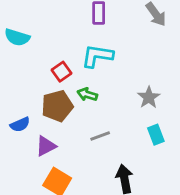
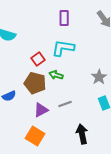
brown pentagon: (57, 106) -> (35, 83), turned 30
purple triangle: (46, 146) -> (41, 110), moved

